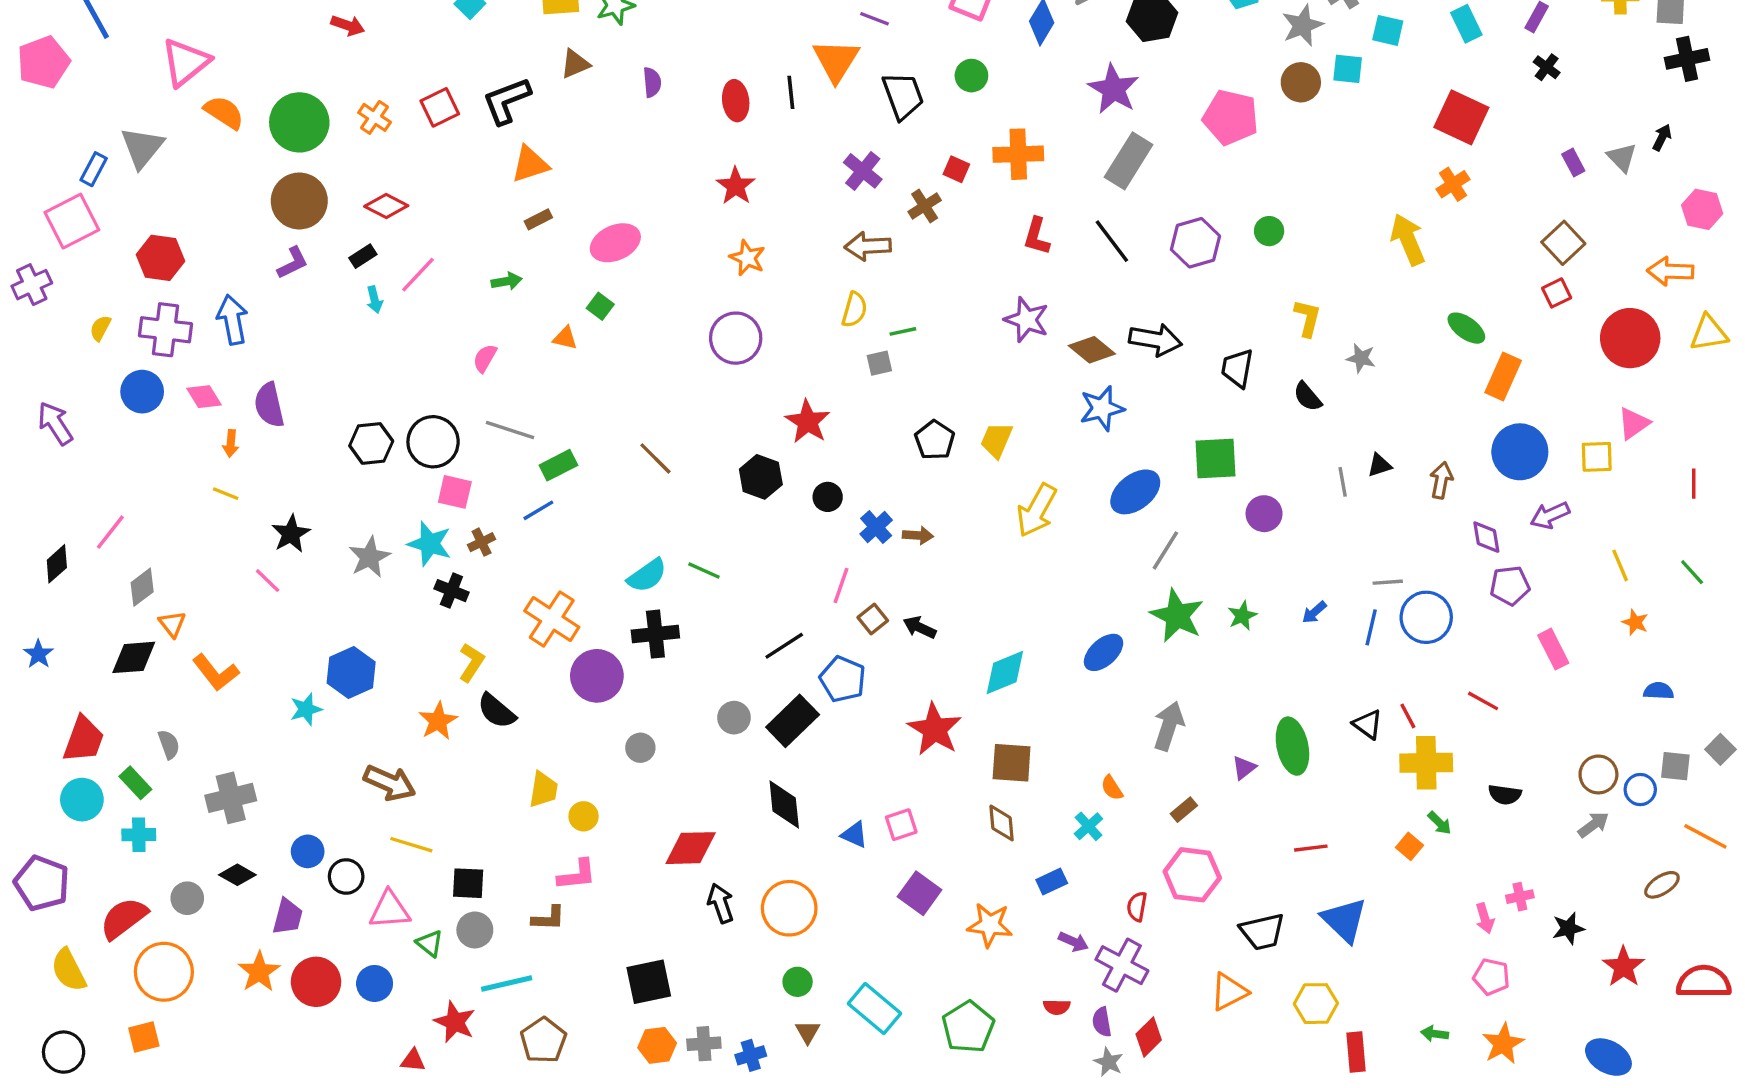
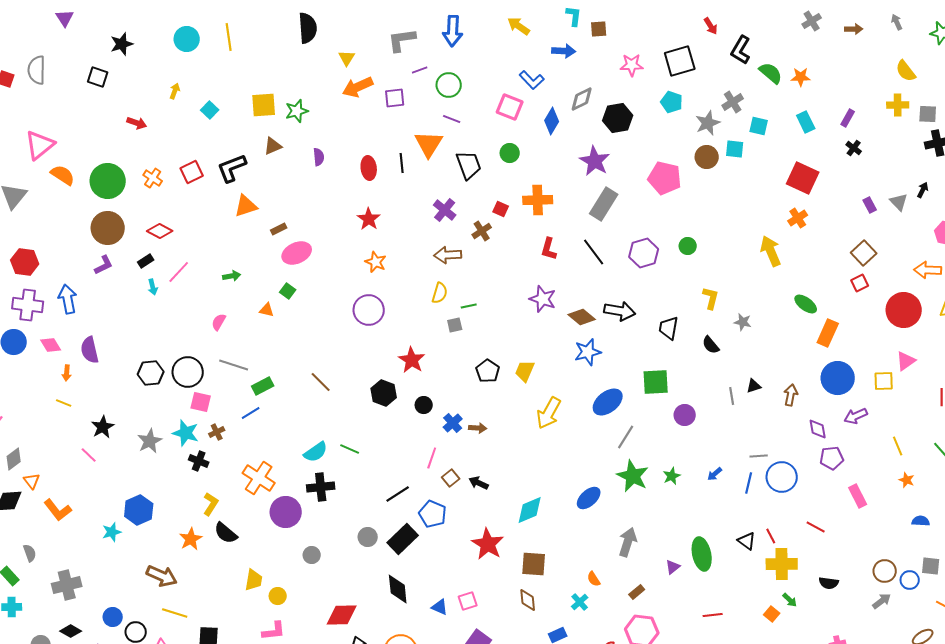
brown rectangle: (538, 219) -> (279, 229), moved

